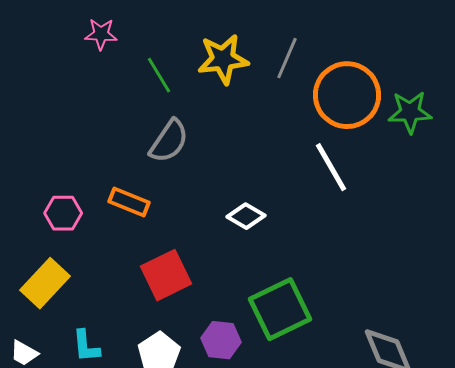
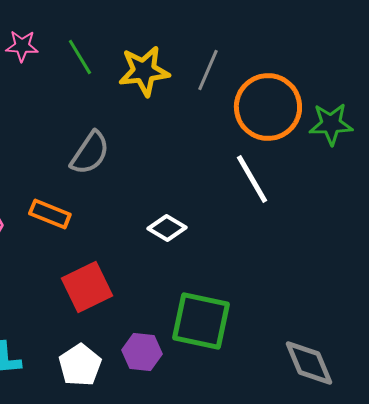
green line: (159, 75) -> (80, 57), moved
green square: (280, 309) -> (201, 321), turned 38

